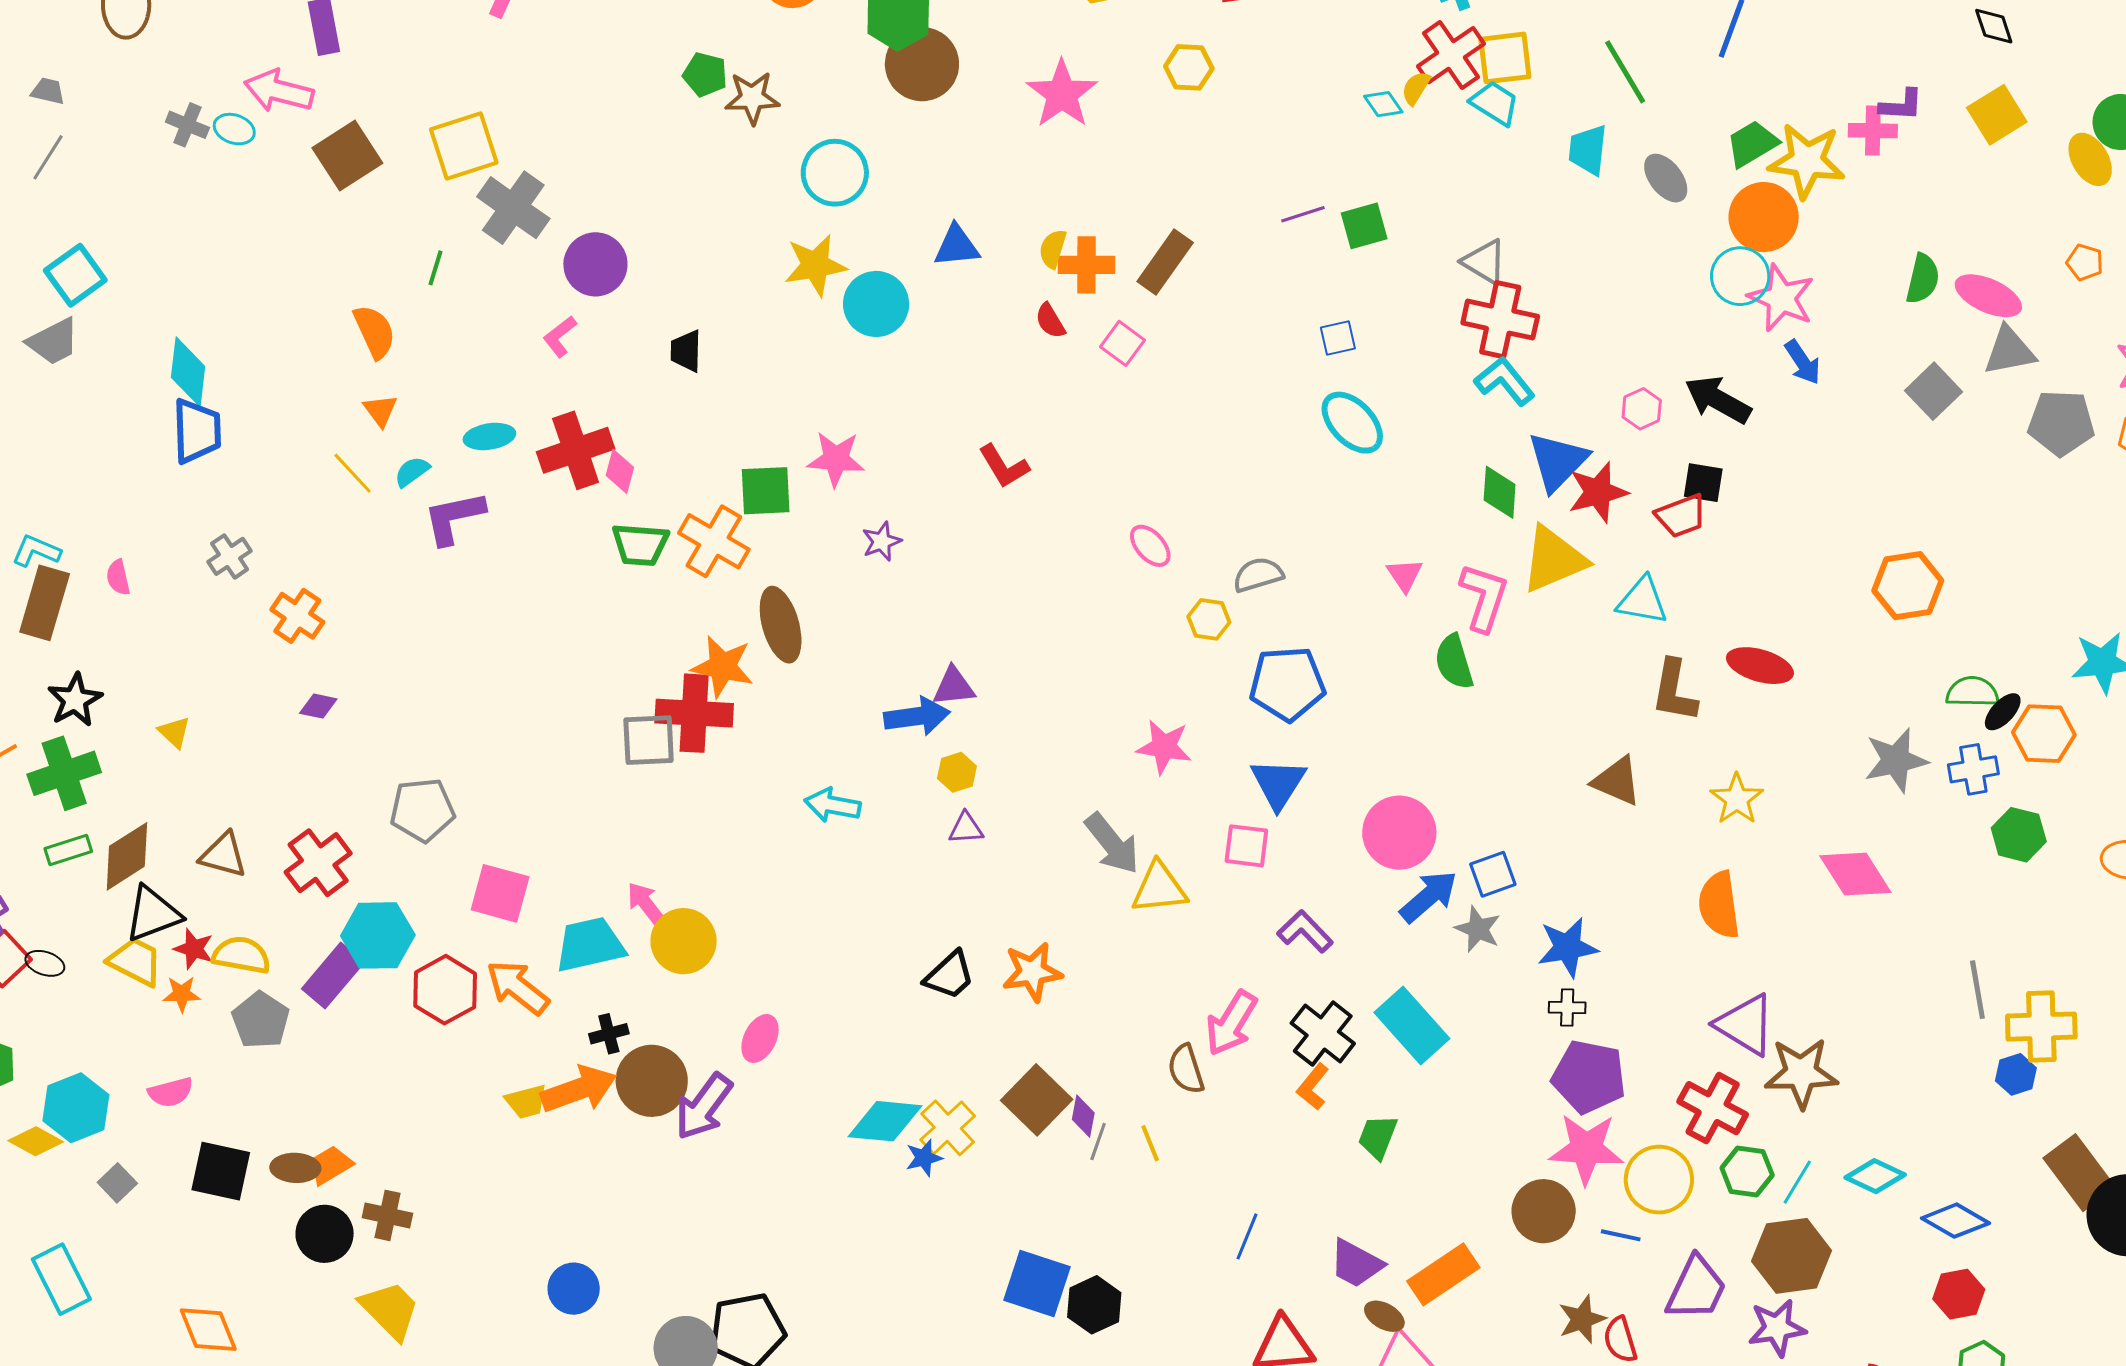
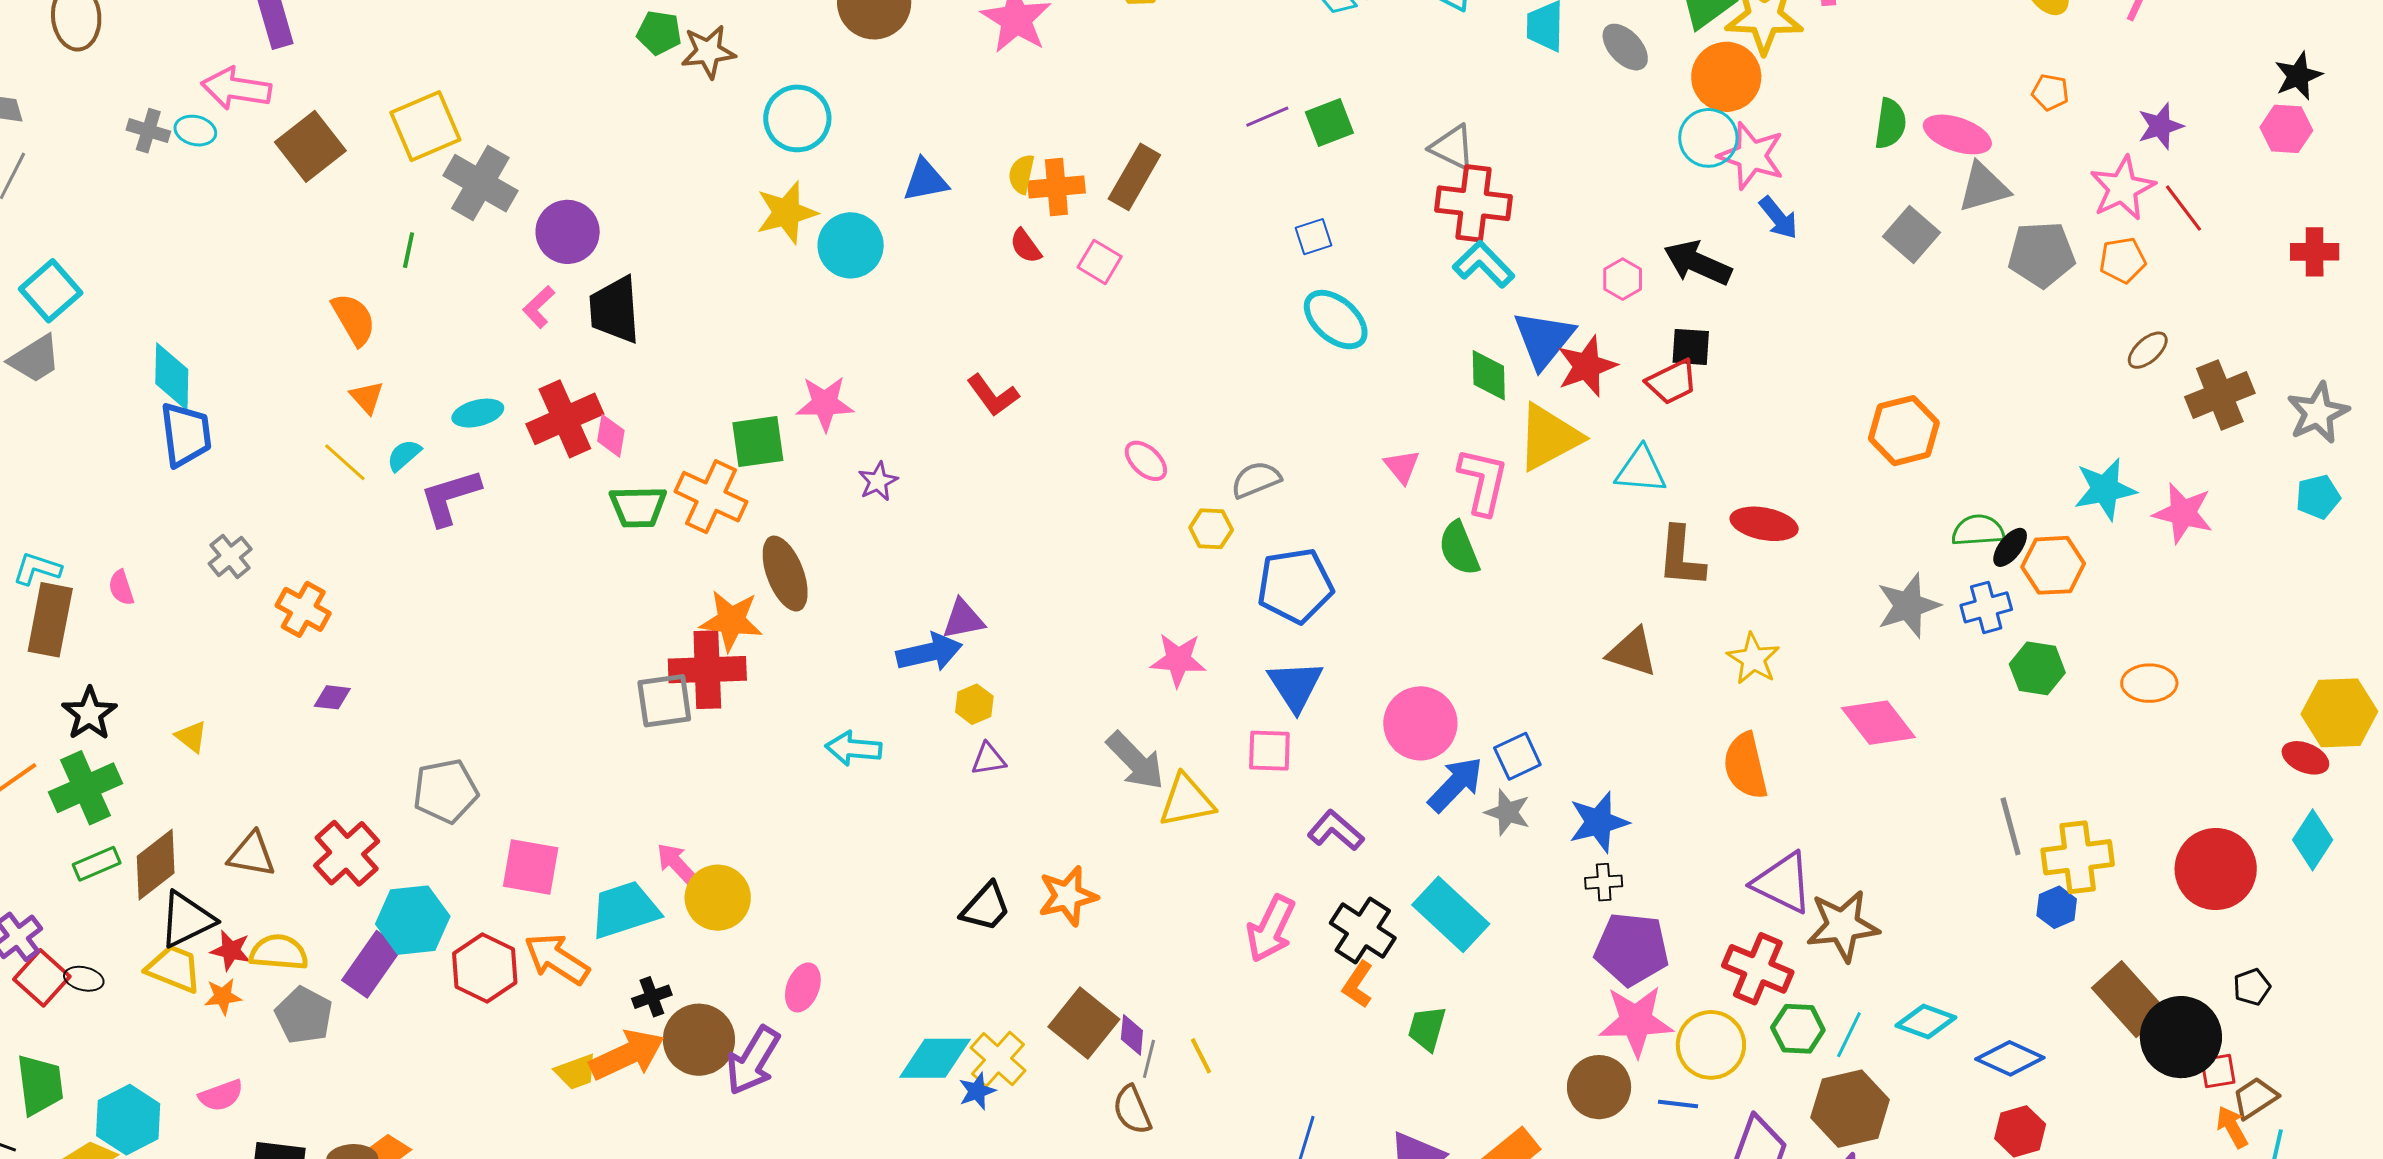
black trapezoid: (686, 351) -> (615, 310), moved, size x1.6
brown semicircle: (1186, 1069) -> (1132, 1110), moved

